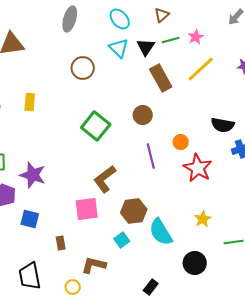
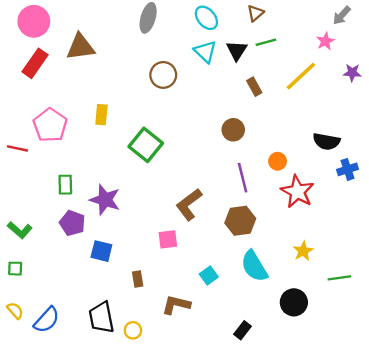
pink star: (196, 37) -> (325, 41), moved
brown rectangle: (161, 78) -> (254, 87), size x0.6
green square: (96, 126) -> (146, 145), moved
pink square: (87, 209) -> (168, 239), size x0.7
brown hexagon: (134, 211) -> (240, 221), moved
yellow circle: (73, 287) -> (133, 330), moved

